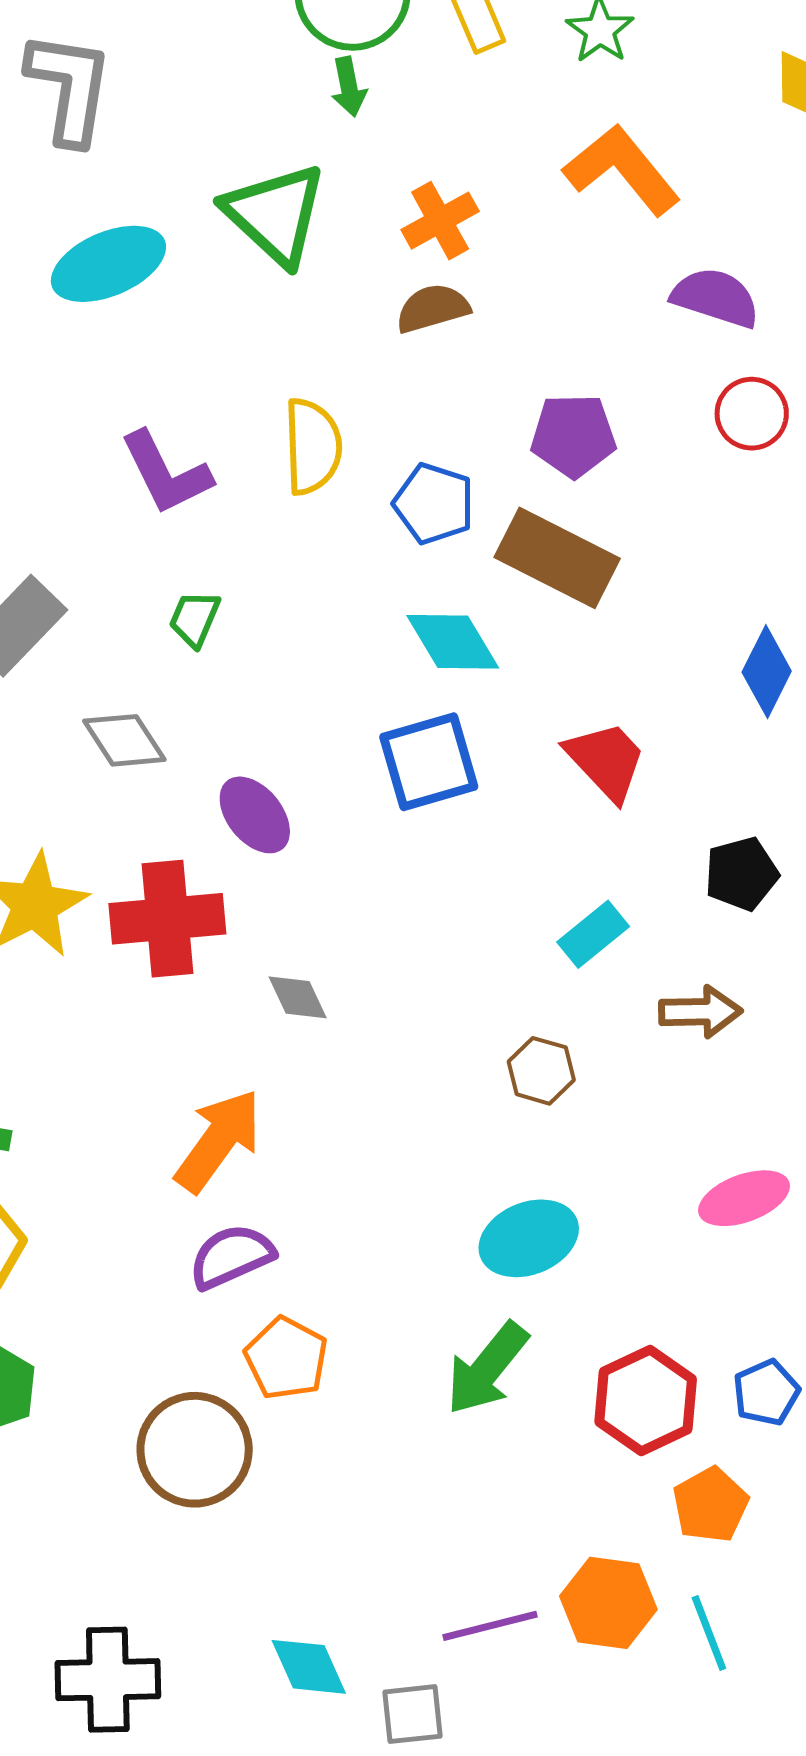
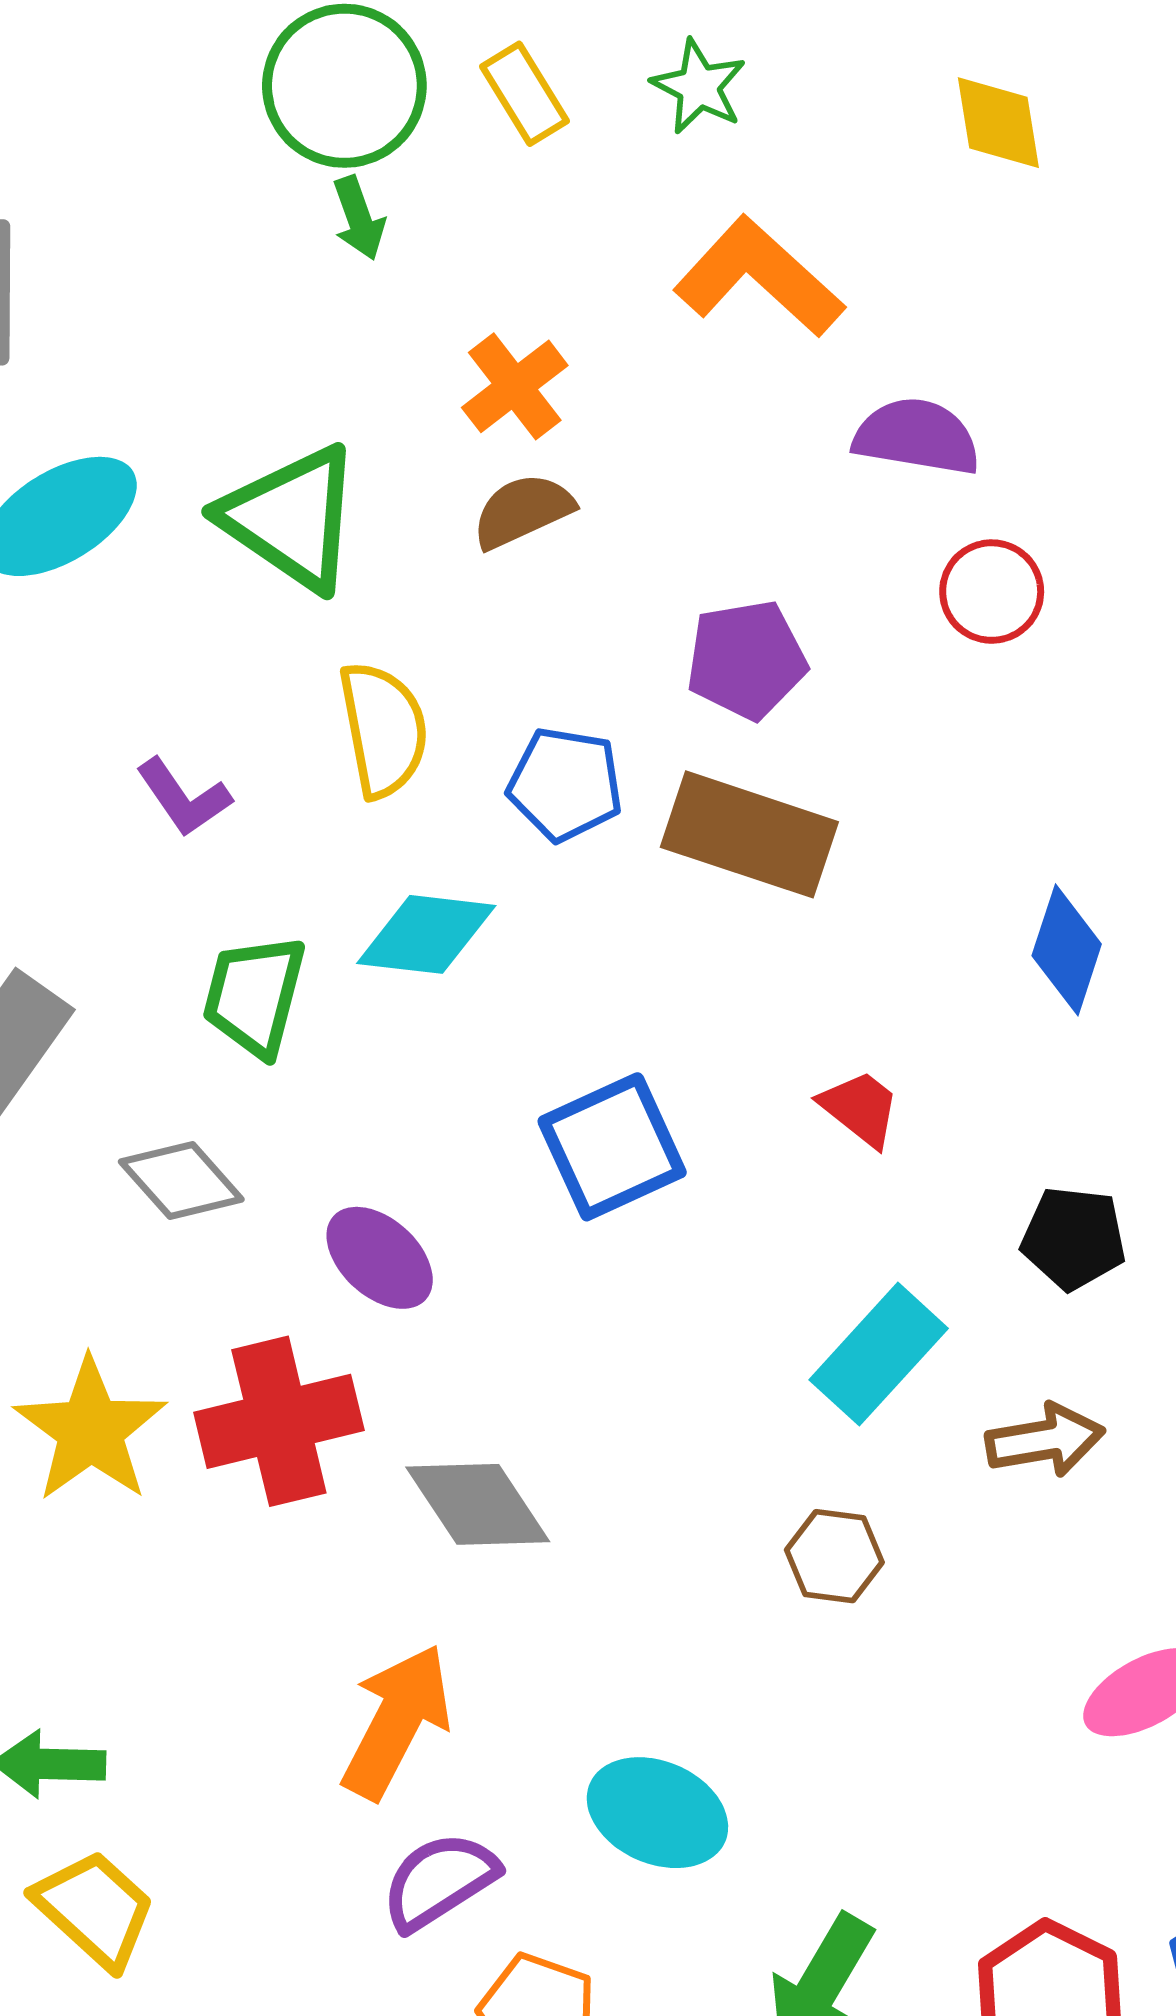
green triangle: (275, 214) -> (291, 518), moved
purple L-shape: (166, 473) -> (184, 797), size x0.7
green trapezoid: (195, 619) -> (254, 995), size x1.5
cyan diamond: (453, 642) -> (426, 934), moved, turned -44
red trapezoid: (606, 761) -> (860, 1108), size x0.7
black pentagon: (741, 874) -> (1074, 1238), turned 30
cyan rectangle: (593, 934) -> (879, 1354), size x1.4
gray diamond: (298, 997) -> (478, 1504), size x1.6
cyan ellipse: (529, 1238) -> (657, 1813), moved, turned 54

